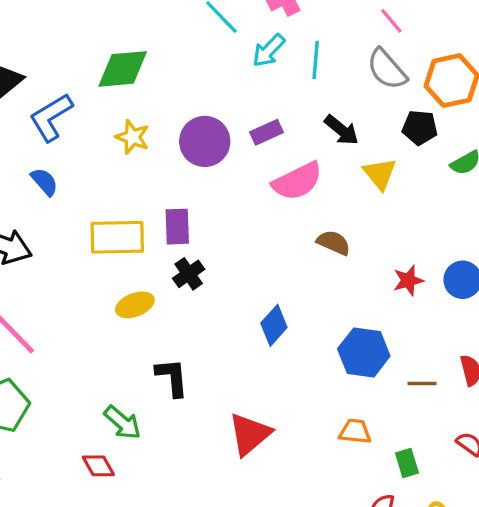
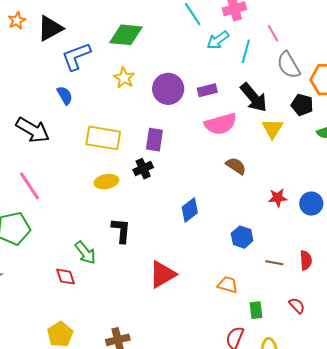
pink line: (391, 21) -> (273, 33), moved
black arrow: (342, 130) -> (254, 97), size x1.4
purple rectangle: (177, 227) -> (154, 140), moved
blue hexagon: (364, 352) -> (242, 237), size x0.7

